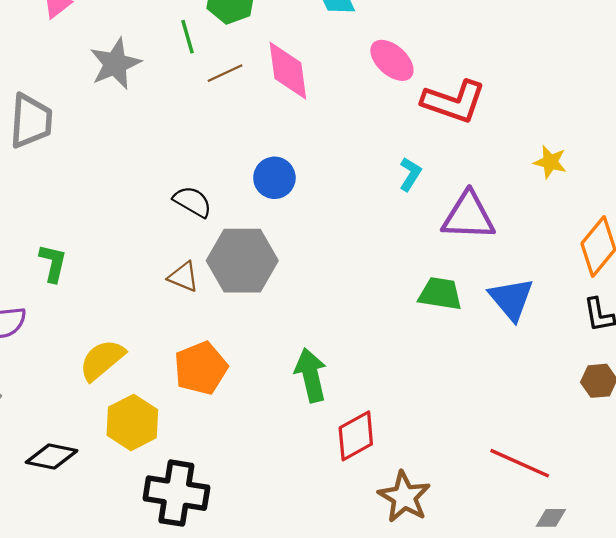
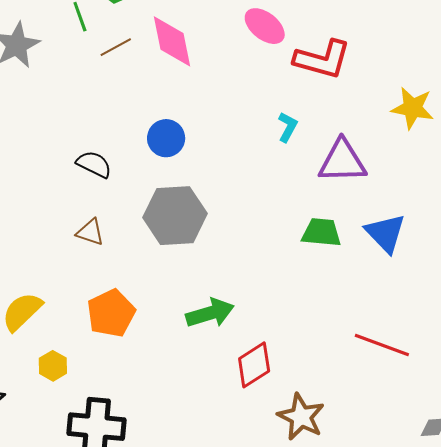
yellow star: (550, 162) -> (412, 108), size x1.4
gray hexagon: (242, 261) -> (175, 216), moved
green arrow: (311, 375) -> (210, 313), turned 90
yellow hexagon: (132, 422) -> (53, 366), size x0.6
red line: (520, 463) -> (382, 345), moved

